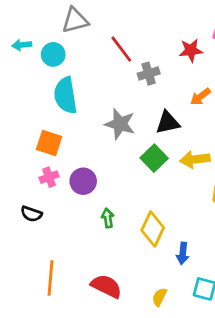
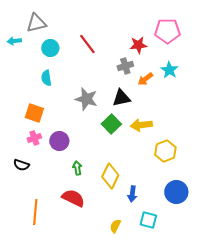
gray triangle: (75, 20) -> (36, 23), moved
cyan circle: (53, 54) -> (50, 48), moved
gray cross: (149, 74) -> (125, 66), moved
cyan semicircle: (65, 95) -> (46, 78), size x0.6
red semicircle: (106, 286) -> (73, 198), moved

